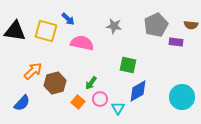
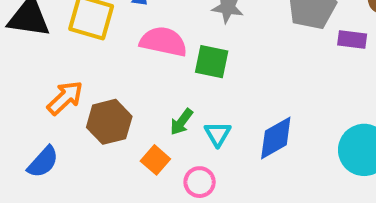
green square: (128, 65) -> (212, 62), moved
pink circle: (100, 99) -> (200, 182), moved
cyan triangle: (118, 108) -> (218, 134), moved

